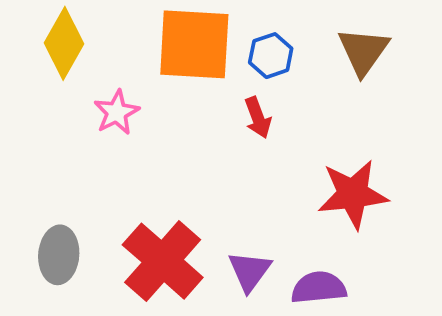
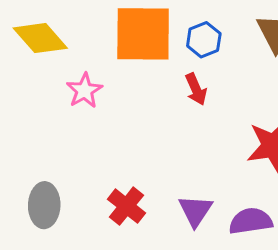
yellow diamond: (64, 43) -> (40, 38), turned -68
red cross: (163, 261) -> (126, 206), size x0.6

